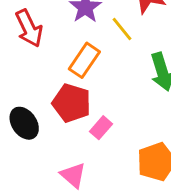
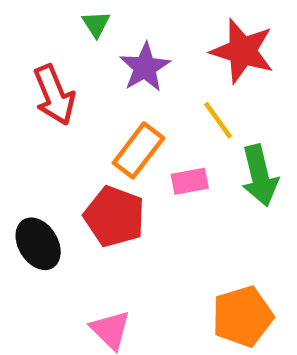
yellow line: (122, 29) -> (218, 120), moved
pink rectangle: (101, 128) -> (190, 181), moved, turned 35

